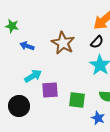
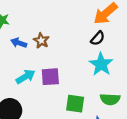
brown star: (63, 43) -> (41, 41), moved, size x0.6
purple square: (50, 90) -> (50, 77), moved

